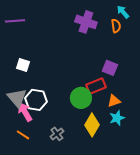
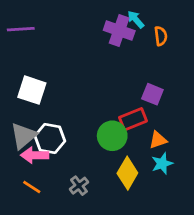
cyan arrow: (123, 12) -> (136, 19), moved
white square: (23, 65) -> (32, 90), size x1.5
gray triangle: (17, 98) -> (24, 136), turned 30
pink arrow: (25, 112) -> (35, 155), turned -60

